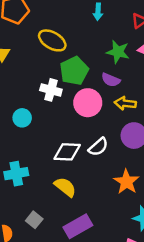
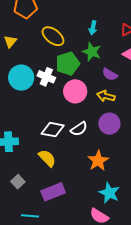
cyan arrow: (98, 12) -> (93, 28), moved
green star: (118, 52) -> (92, 52), moved
purple semicircle: (111, 80) -> (110, 74), moved
cyan circle: (22, 118) -> (21, 78), moved, size x1.6

